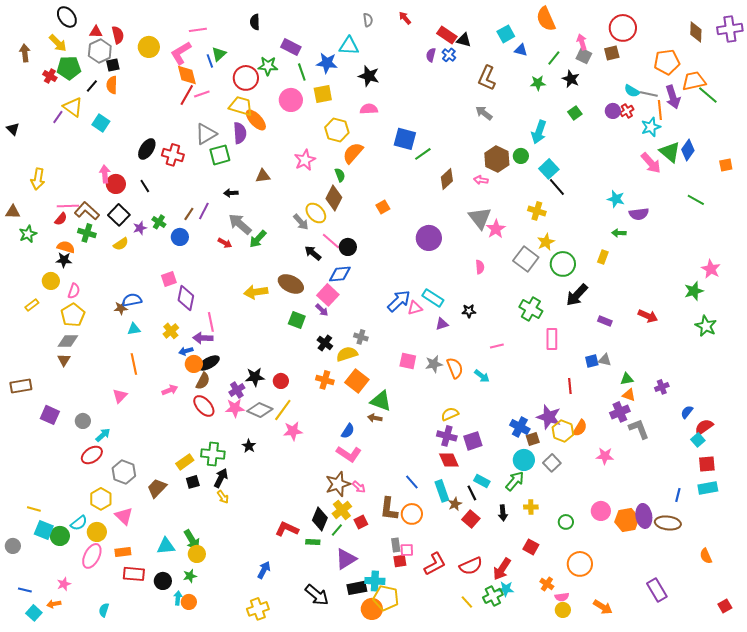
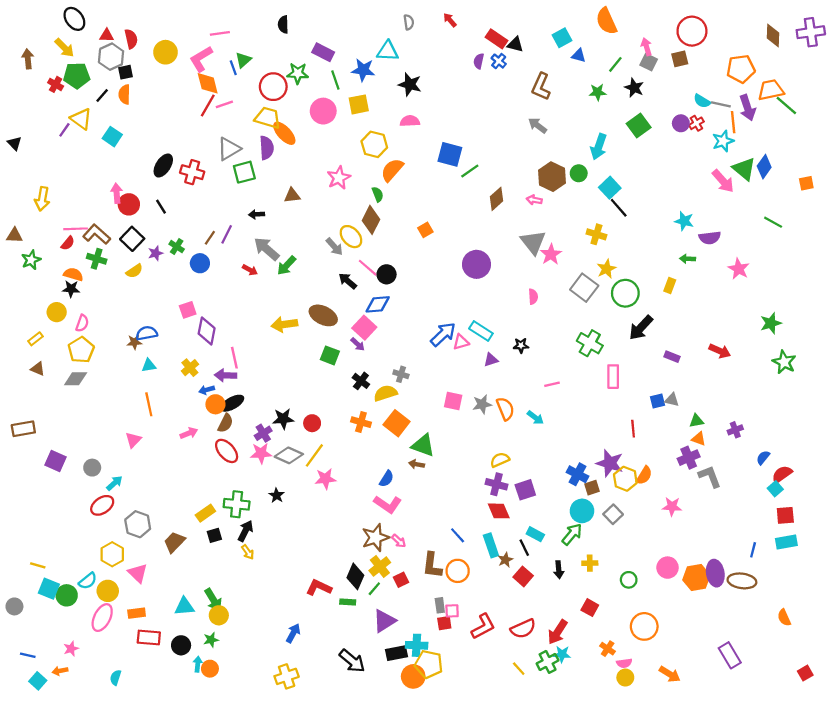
green square: (575, 113) -> (639, 126), size x1.5
pink star: (711, 269) -> (739, 269), moved
brown triangle: (64, 360) -> (38, 369), moved, turned -40

